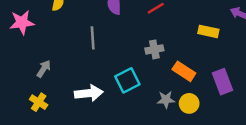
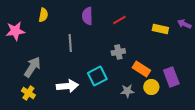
yellow rectangle: (208, 31) -> (160, 29), moved
gray arrow: (44, 69) -> (32, 67), size x1.5
yellow circle: (189, 103) -> (151, 87), moved

